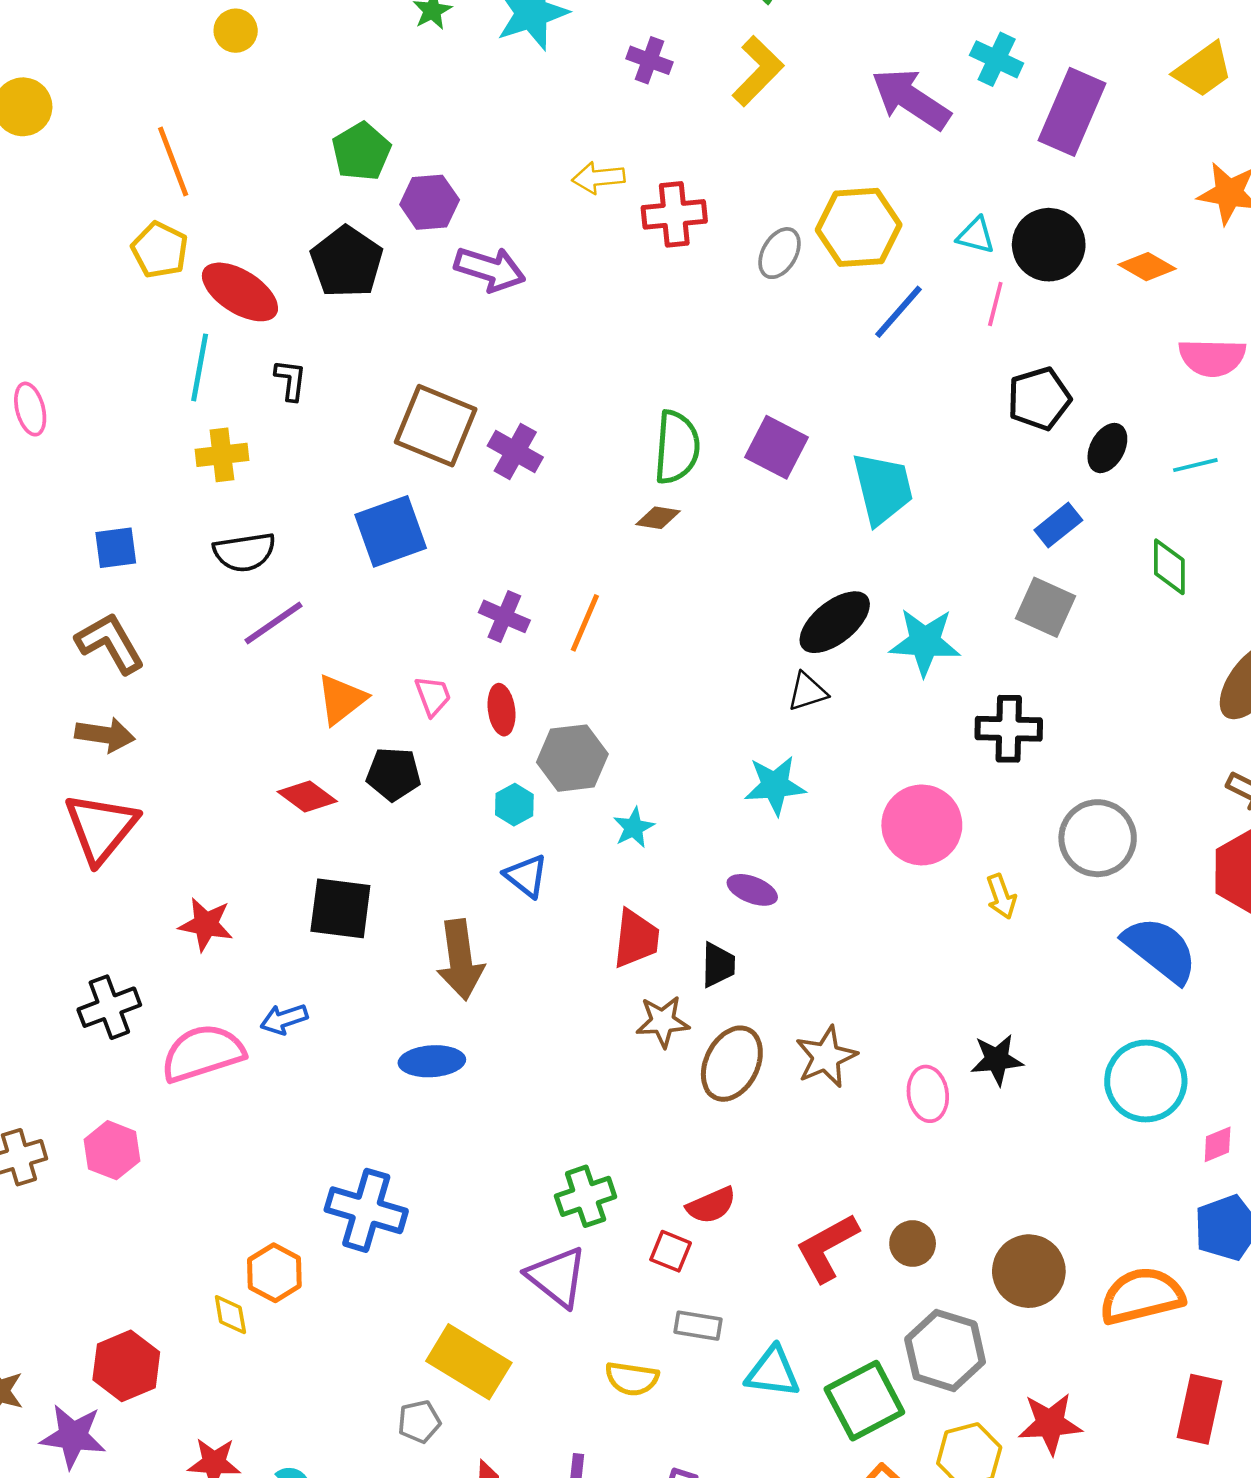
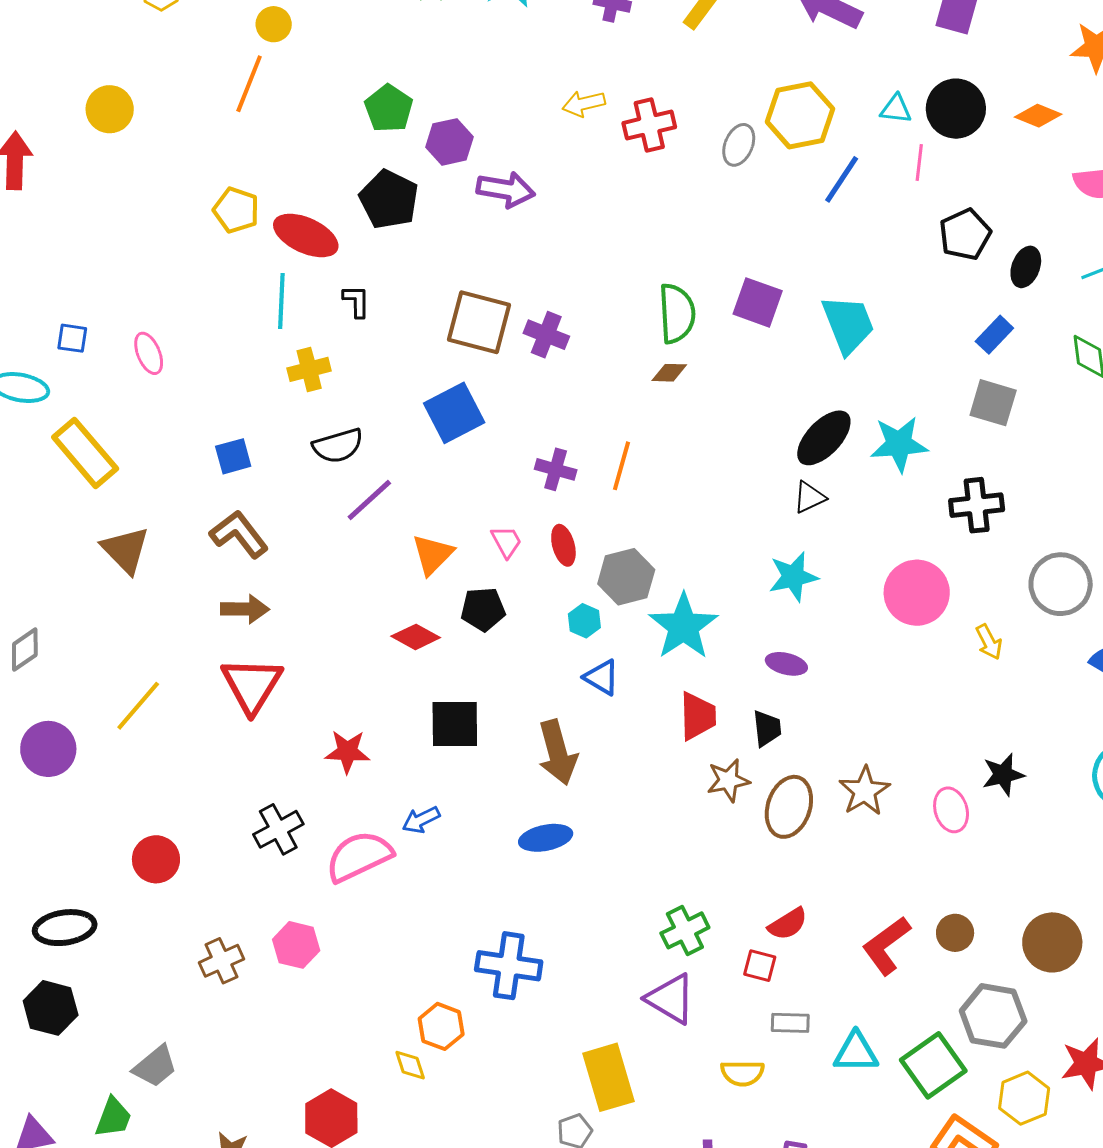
orange line: (173, 162) -> (249, 84), moved, turned 50
cyan star: (634, 828) -> (683, 626), size x2.0
yellow rectangle: (469, 1362) -> (608, 1077), turned 50

